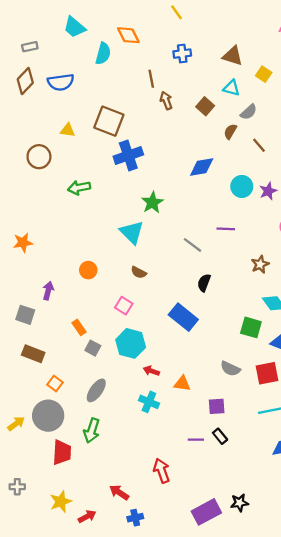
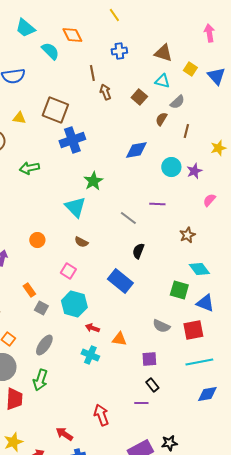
cyan semicircle: (103, 54) -> (50, 51), turned -60
brown line: (259, 145) -> (186, 131), turned 56
purple line: (196, 440) -> (141, 403), moved

